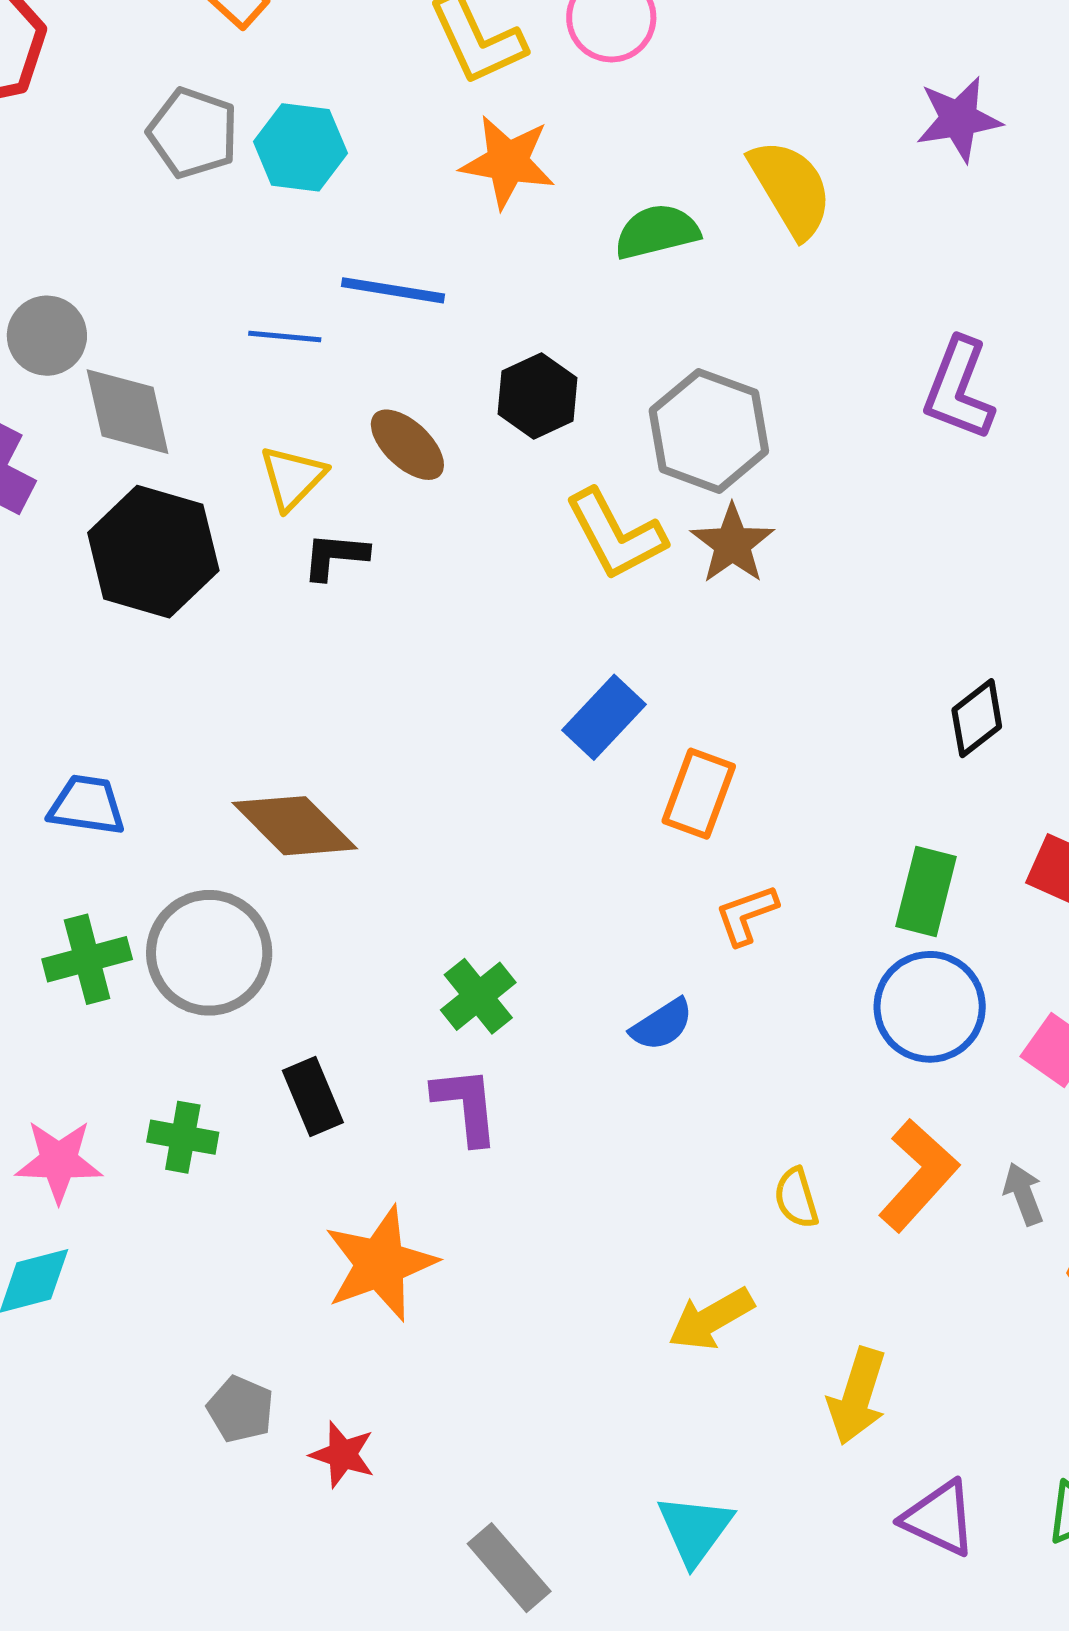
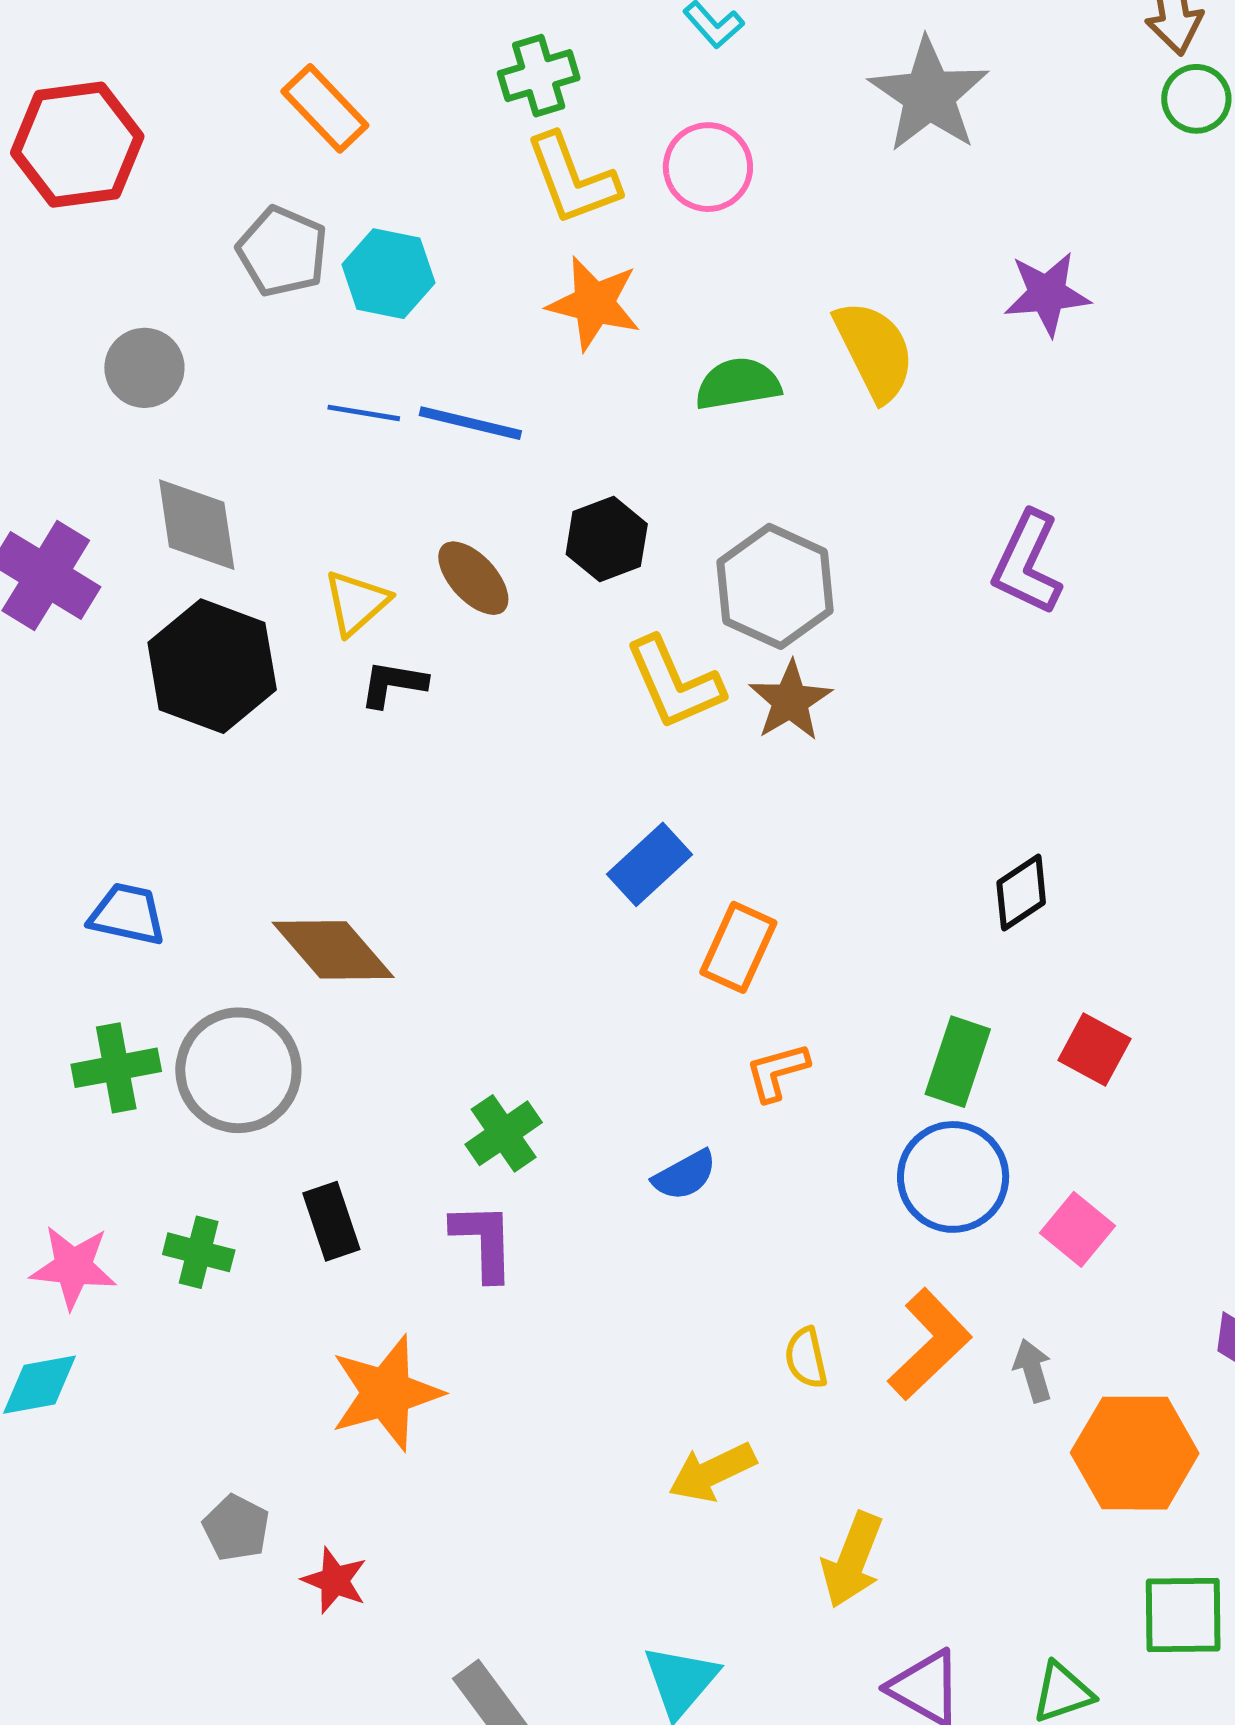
gray circle: (47, 336) -> (144, 368), moved
blue line: (285, 336) -> (364, 413), moved

